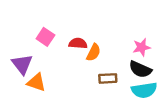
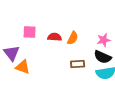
pink square: (45, 37) -> (30, 32), turned -32
orange semicircle: (94, 52) -> (73, 38), moved

